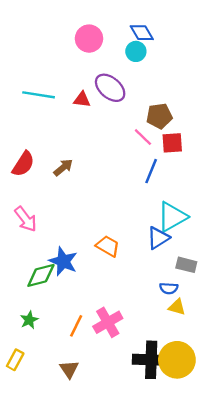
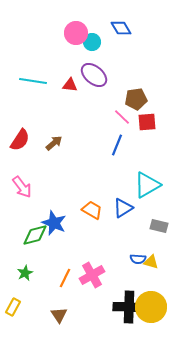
cyan circle: (136, 51) -> (92, 42), moved
blue line: (151, 171) -> (117, 145), moved
blue triangle: (158, 238) -> (123, 208), moved
blue semicircle: (169, 288) -> (138, 259), moved

